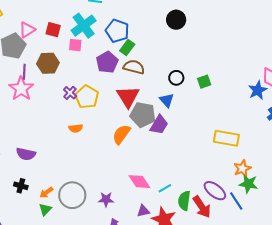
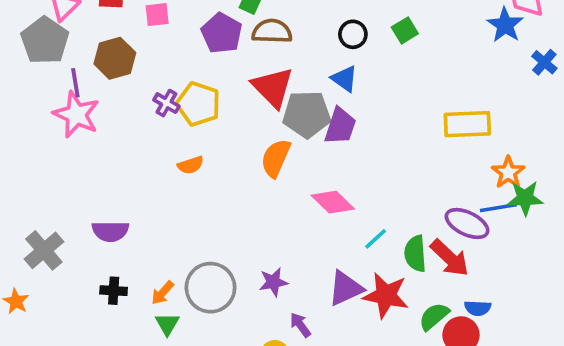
pink diamond: (139, 182) -> (333, 202), moved
blue line: (236, 201) -> (498, 208), moved, turned -54
purple triangle: (143, 211) -> (345, 288), size x1.5

